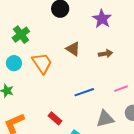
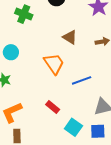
green cross: (21, 35) -> (24, 14), moved, turned -30
orange trapezoid: (42, 63) -> (54, 64), moved

